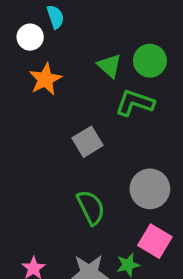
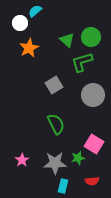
cyan semicircle: (55, 17) -> (35, 11), turned -112
green L-shape: (135, 103) -> (82, 62), turned -35
gray circle: (150, 189) -> (93, 95), moved

